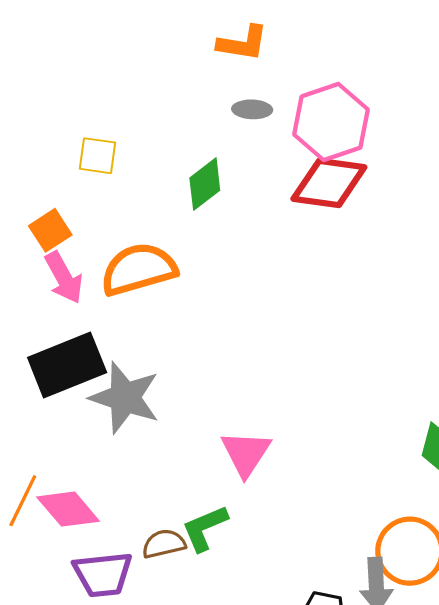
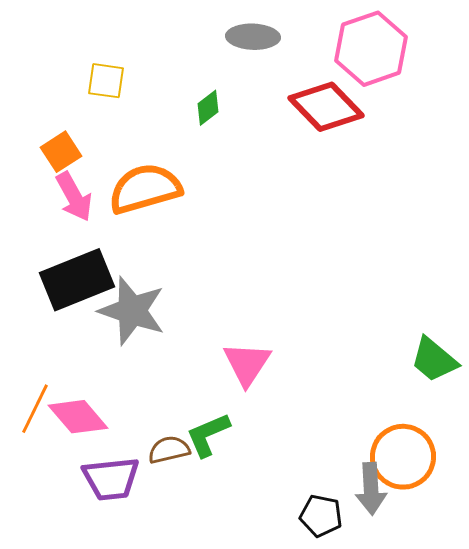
gray ellipse: (252, 109) -> (253, 37), size x1.4
pink hexagon: (331, 122) -> (371, 49), moved
red diamond: (329, 183) -> (326, 107), turned 38
green diamond: (205, 184) -> (208, 108), size x0.7

